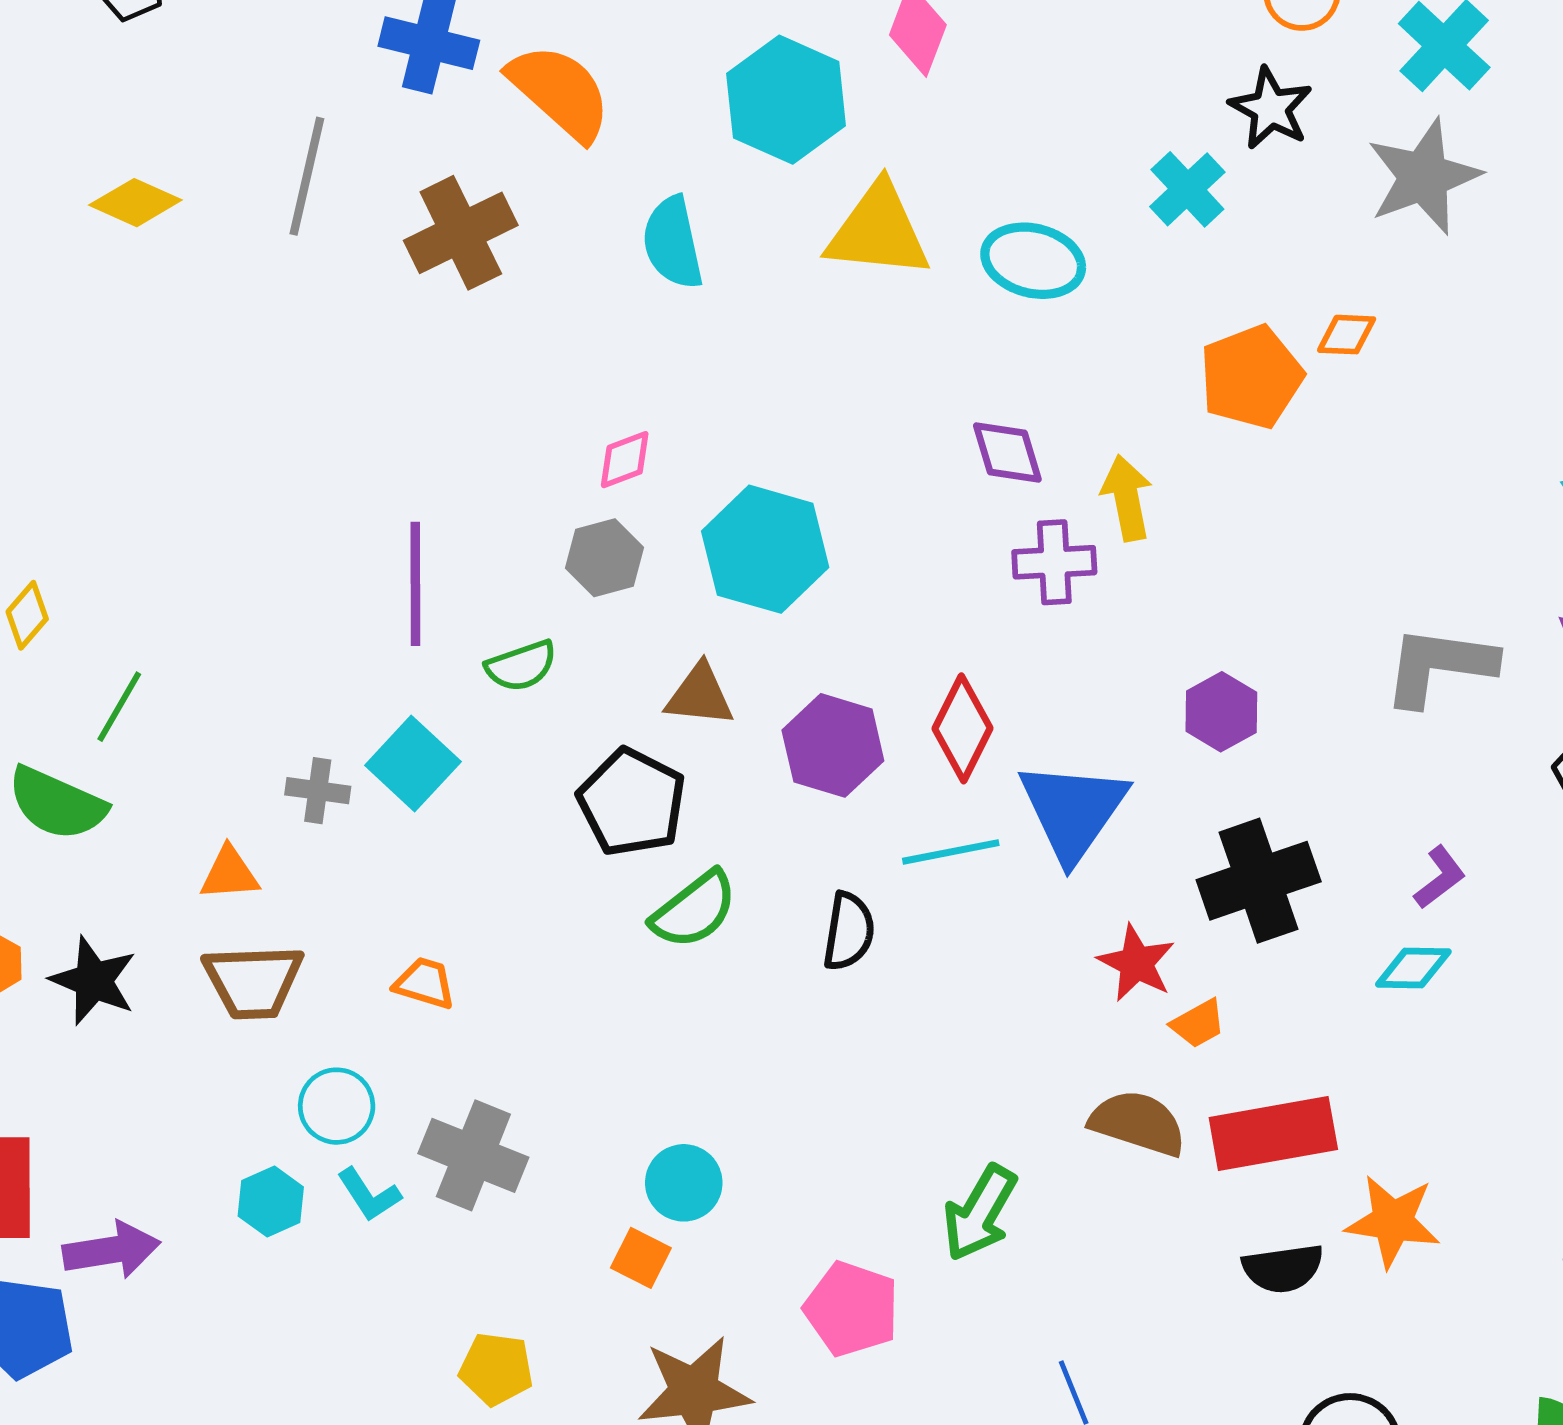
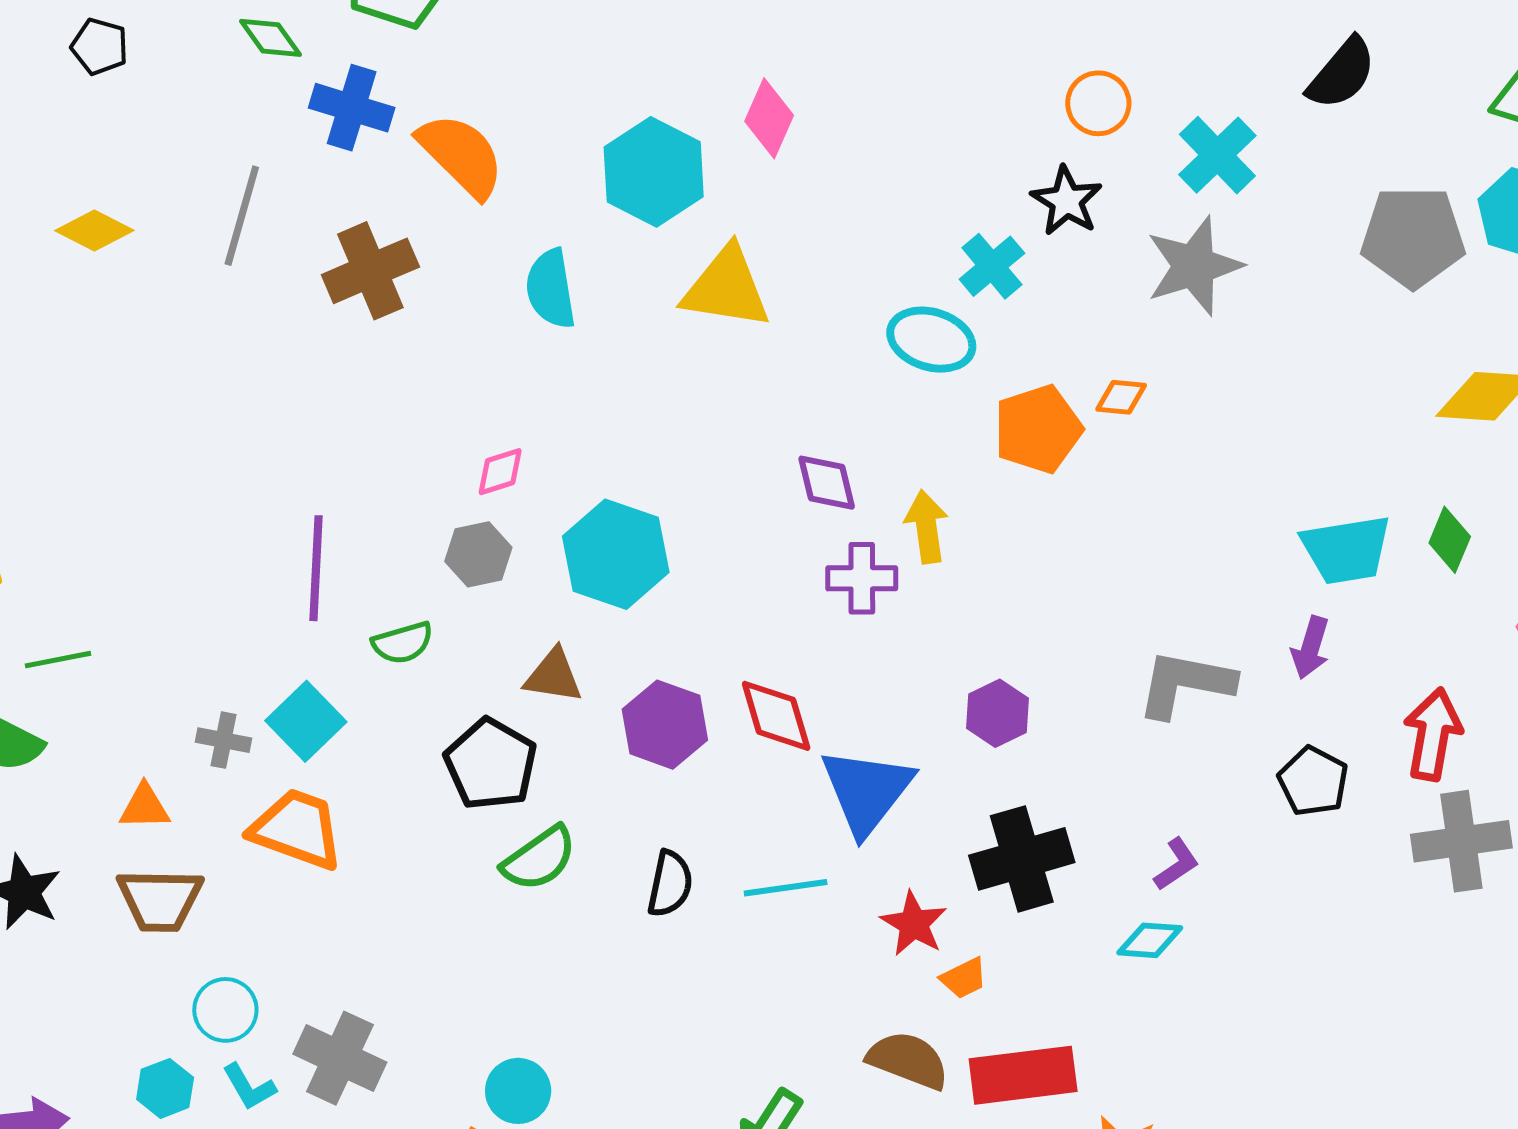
cyan ellipse: (1033, 261) -> (931, 340), moved
green line: (119, 707) -> (58, 660), turned 46
red diamond: (963, 728) -> (776, 716), turned -46
cyan line: (951, 852) -> (786, 888), moved
orange trapezoid: (425, 983) -> (297, 829), moved, size x1.8

